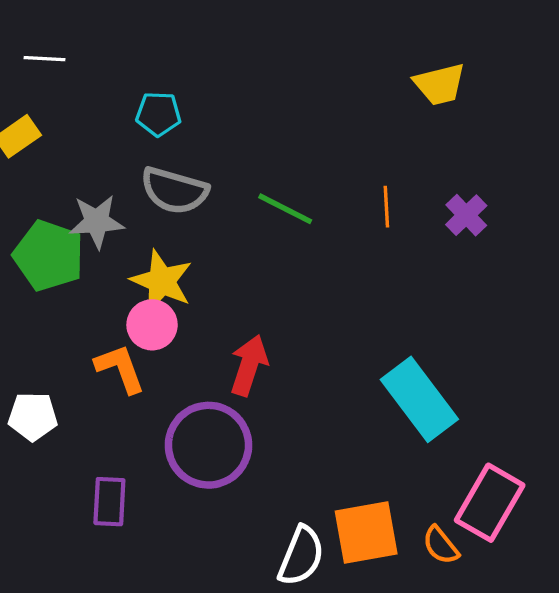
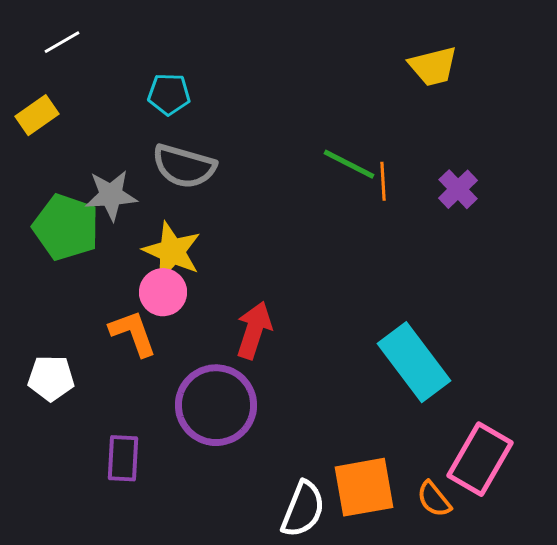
white line: (44, 59) -> (62, 42), turned -33
green line: (285, 209) -> (349, 164), moved

